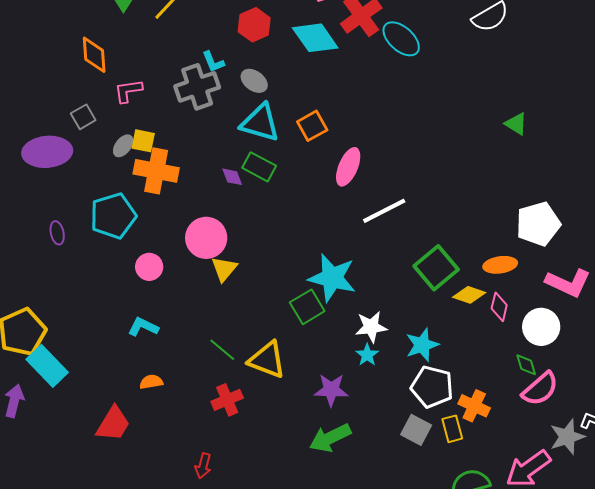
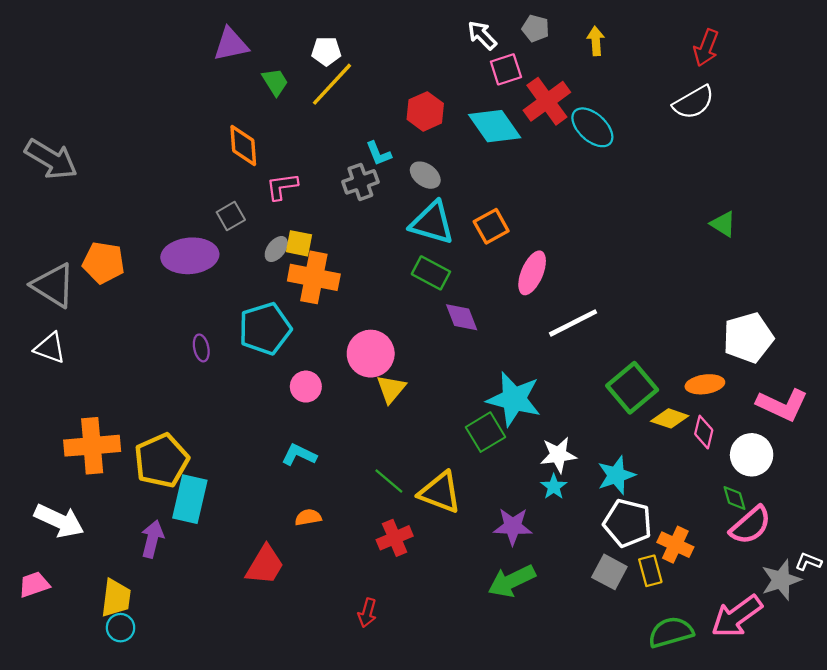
gray cross: (197, 87) -> (360, 182), size x0.7
purple diamond: (232, 177) -> (462, 317), moved, size x1.4
cyan rectangle: (47, 366) -> (190, 499), turned 57

